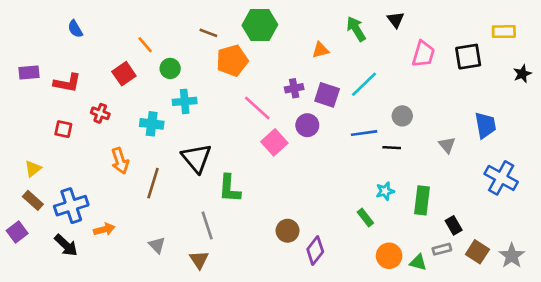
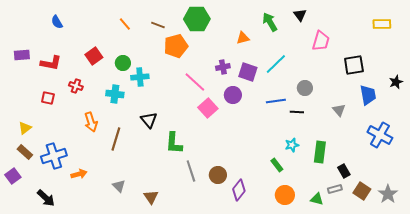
orange line: (145, 45) -> (125, 24), moved
black square: (468, 57) -> (354, 65), moved
green circle: (170, 68) -> (123, 63), moved
black star: (522, 74) -> (396, 82), moved
black triangle: (197, 158) -> (149, 120), size x0.7
gray line: (207, 225) -> (191, 171), moved
black arrow: (66, 245) -> (46, 198), moved
orange circle: (389, 256) -> (285, 195), moved

